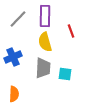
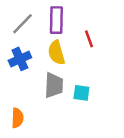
blue cross: (13, 57) -> (20, 59), moved

